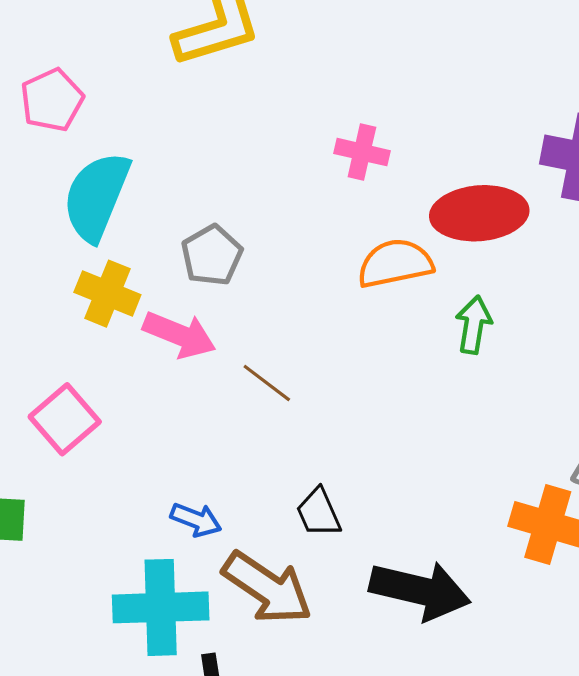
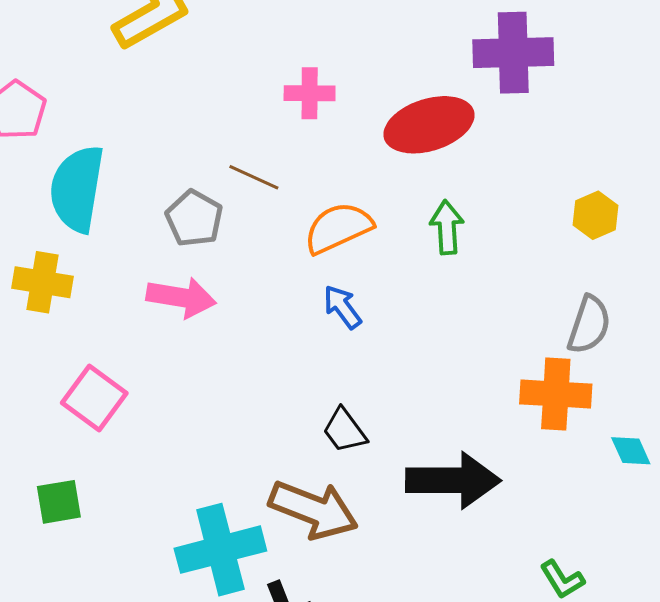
orange semicircle: (395, 263) -> (338, 228), moved
yellow cross: (107, 294) -> (43, 282), moved
brown line: (267, 383) -> (254, 177), moved
blue arrow: (196, 520) -> (342, 307), moved, turned -135

